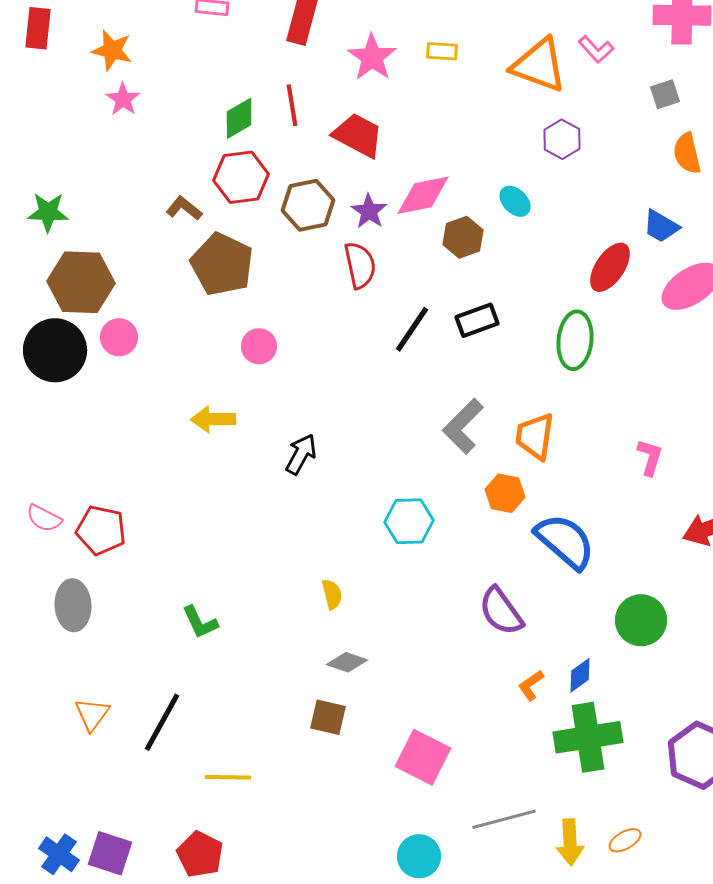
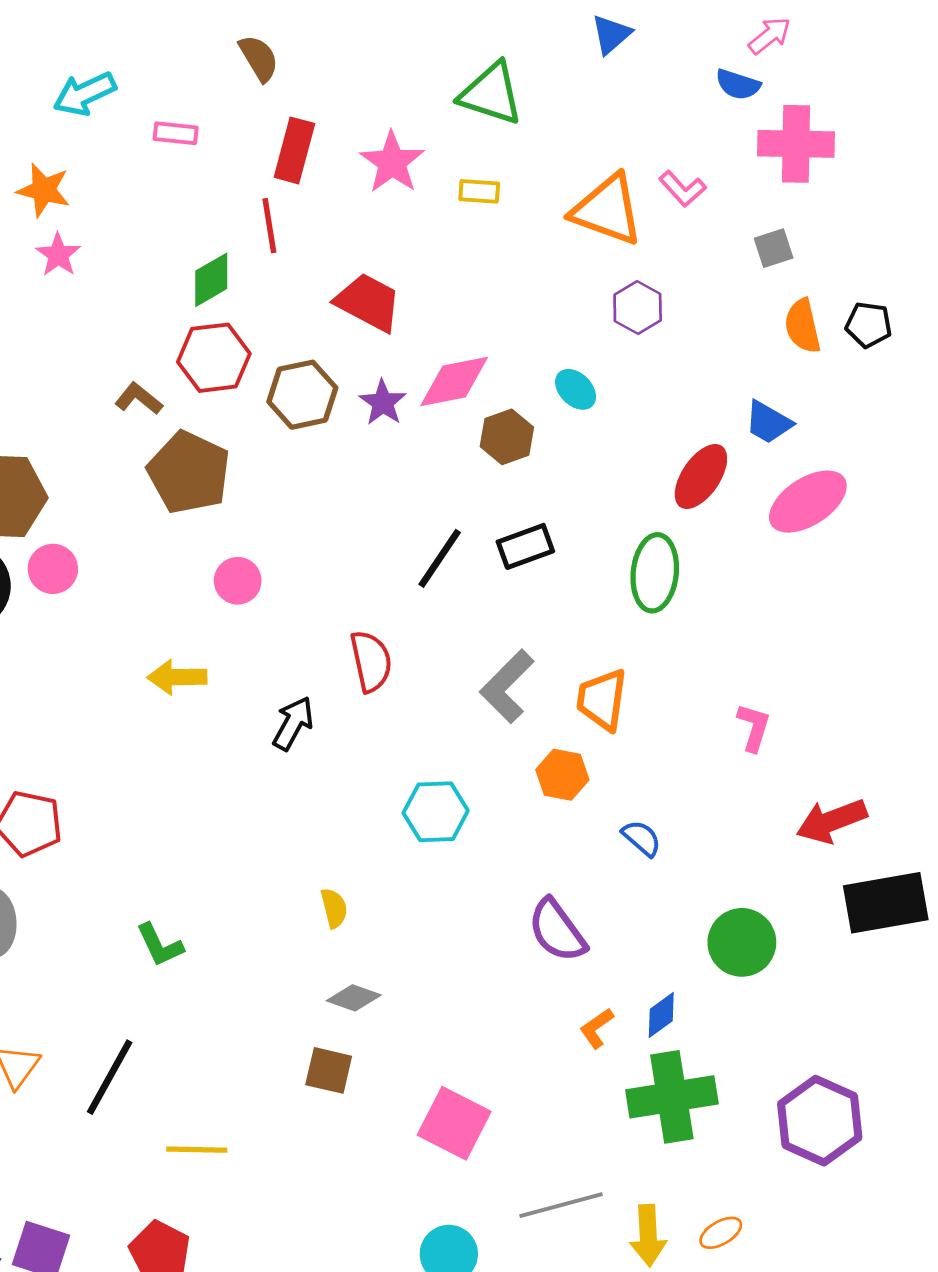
pink star: (372, 57) -> (392, 162), moved
red line: (292, 105) -> (269, 226), moved
red semicircle: (360, 265) -> (371, 661), moved
blue semicircle: (565, 541) -> (642, 838), size x0.5

